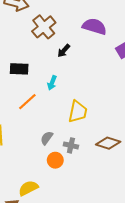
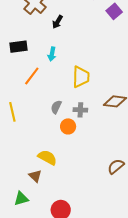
yellow semicircle: (28, 188) -> (47, 157), turned 66

